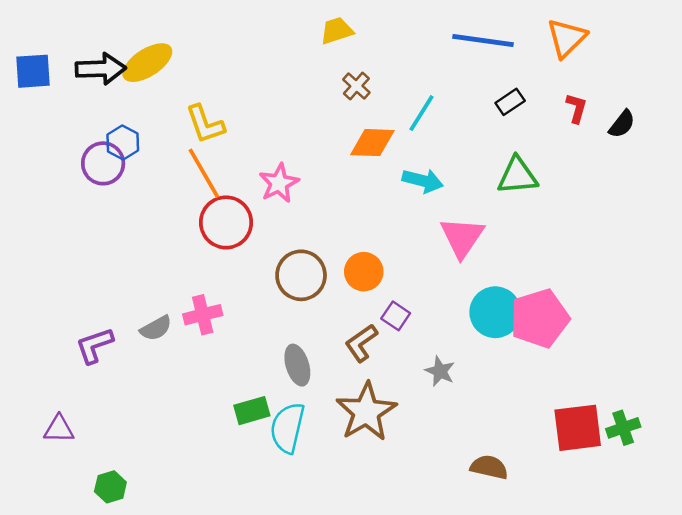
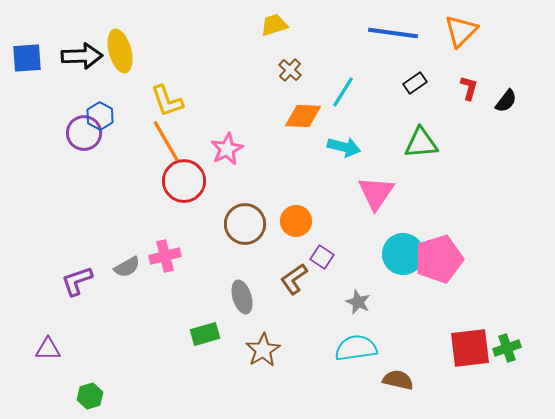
yellow ellipse: (147, 63) -> (120, 51), turned -72
brown star: (366, 412) -> (263, 350), moved, size x0.7
cyan semicircle: (288, 428) -> (356, 348), moved, turned 69

